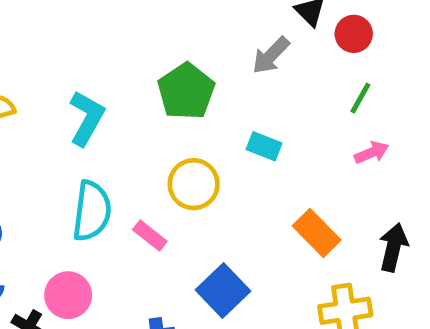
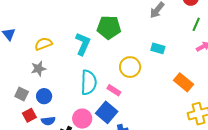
green pentagon: (186, 91) -> (109, 27), moved, turned -30
blue square: (223, 291) -> (107, 112), moved

